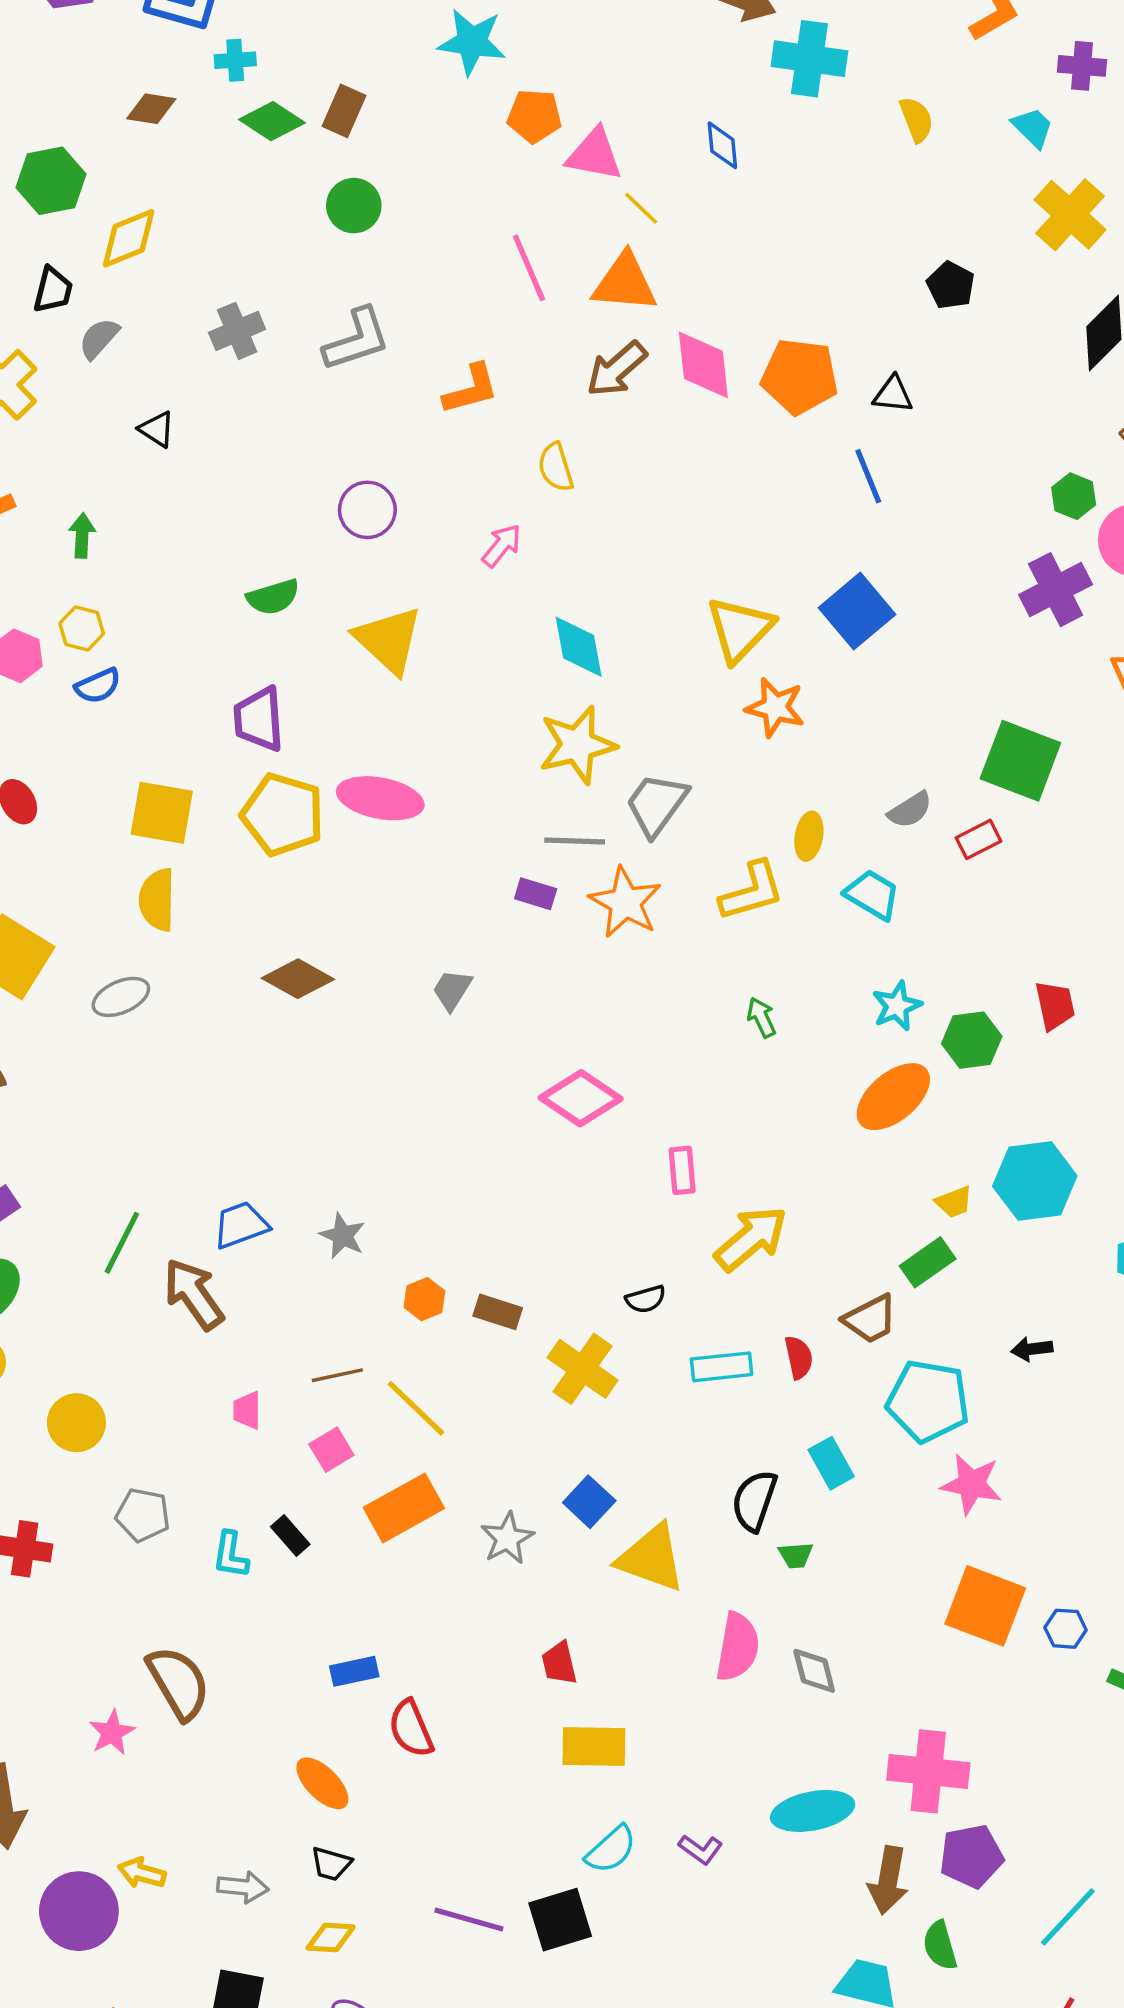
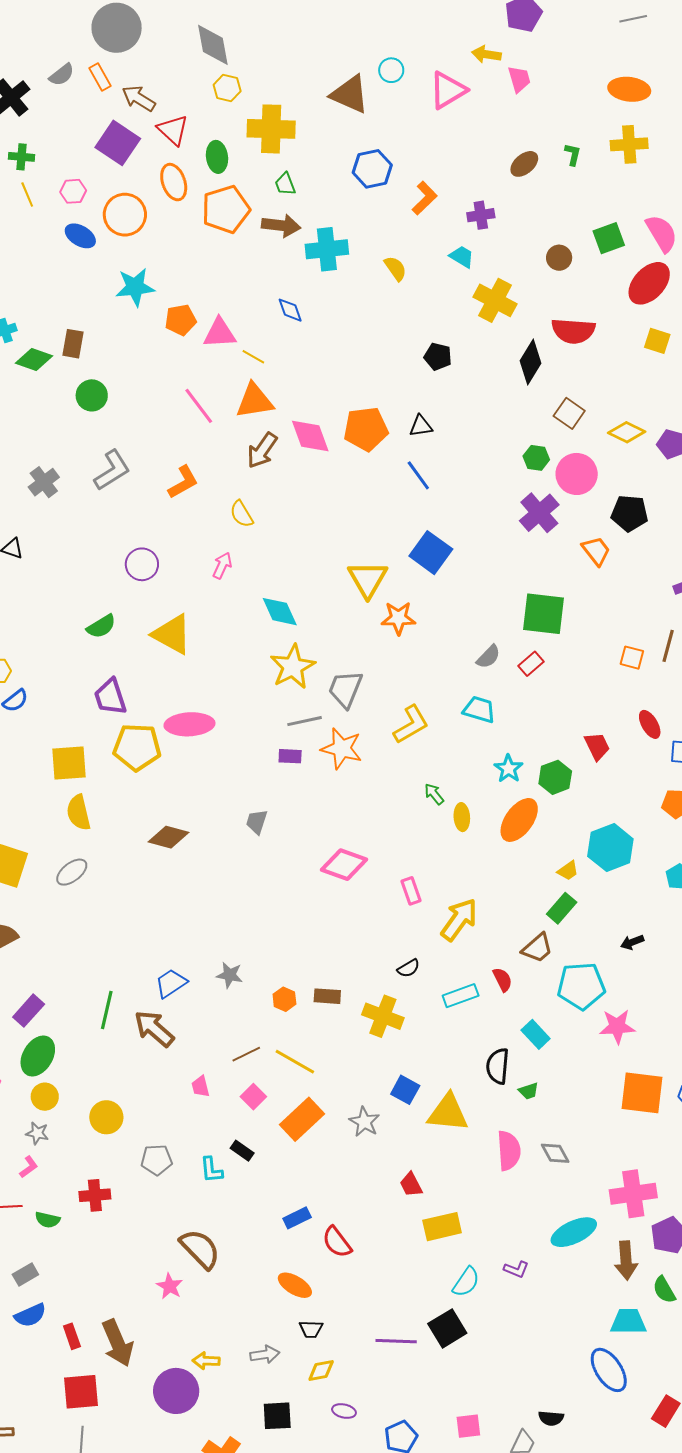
yellow ellipse: (809, 836) -> (462, 817), moved

